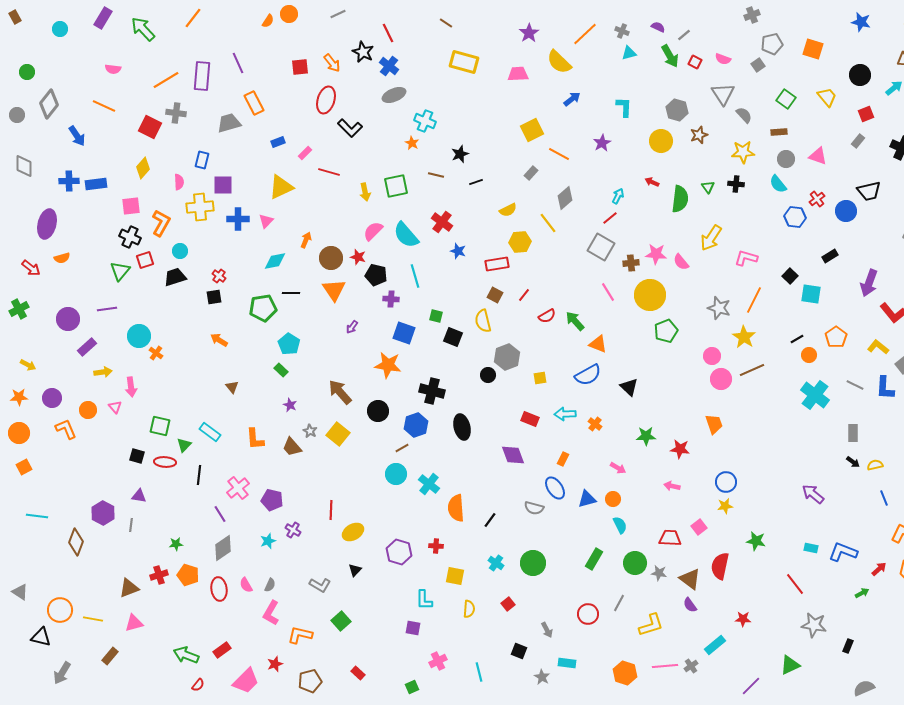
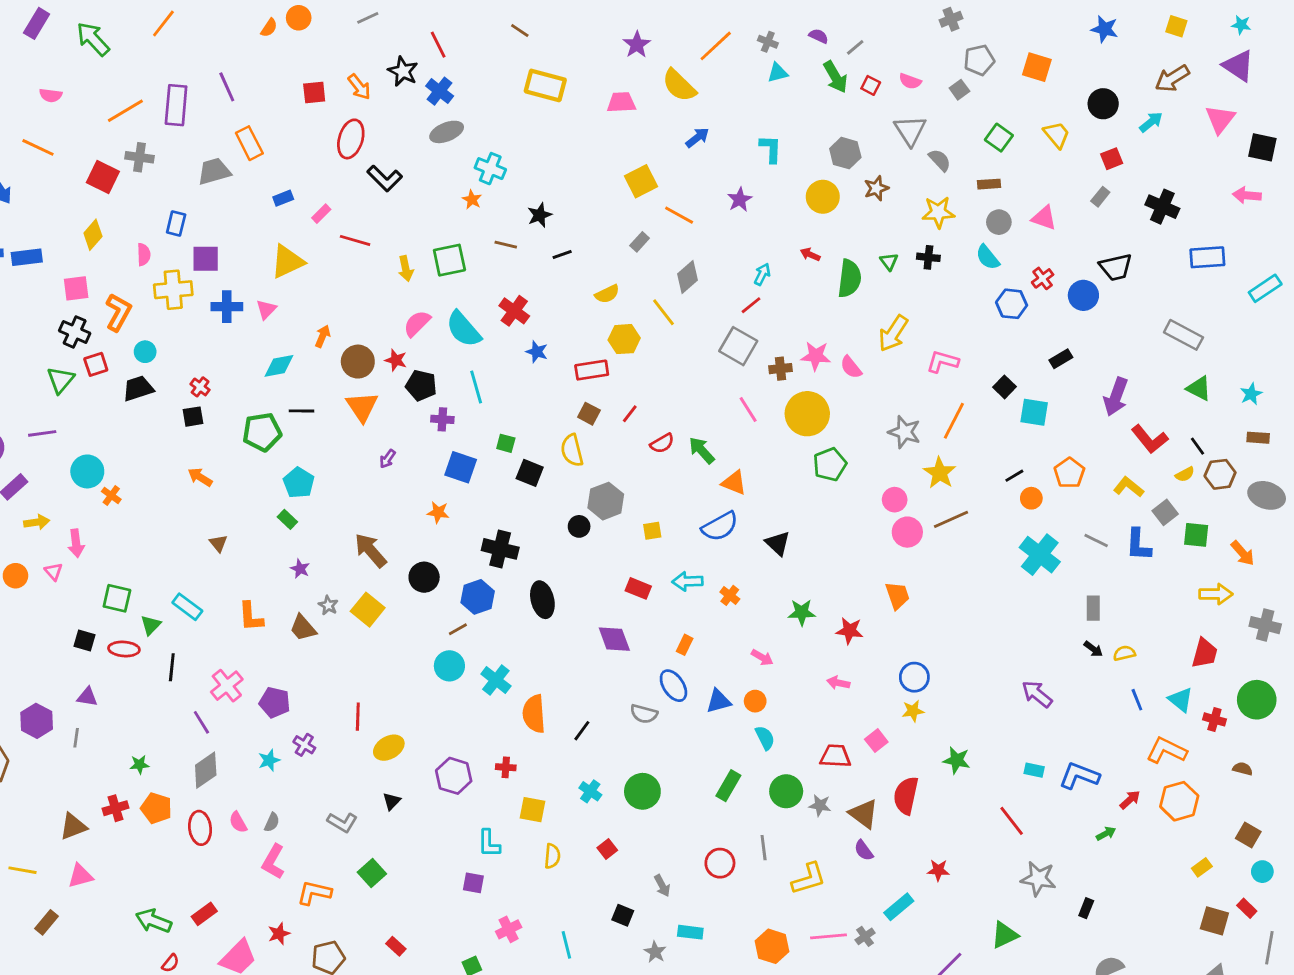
orange star: (388, 365) -> (438, 512), size x0.6
gray line: (619, 603) -> (764, 848), turned -36

